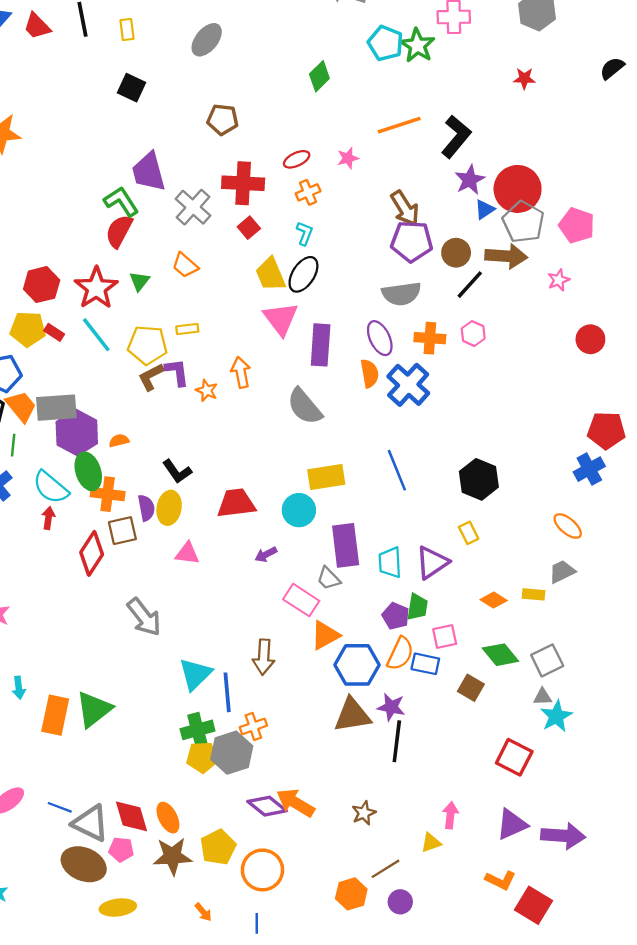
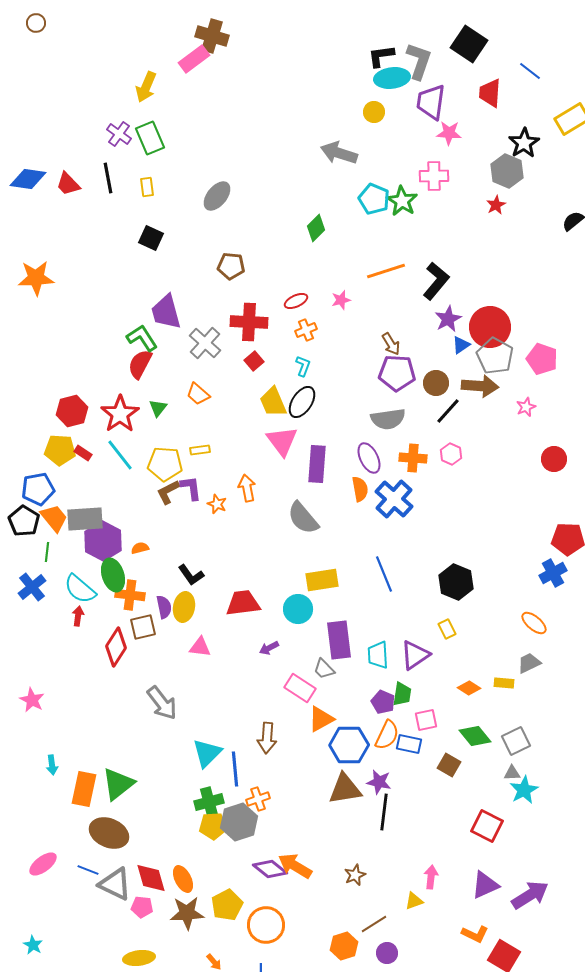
red star: (524, 78) -> (496, 205), moved, turned -30
brown arrow: (405, 208) -> (391, 344), size x0.7
purple arrow: (563, 836) -> (530, 895), turned -36
brown ellipse: (84, 864) -> (109, 833), moved

